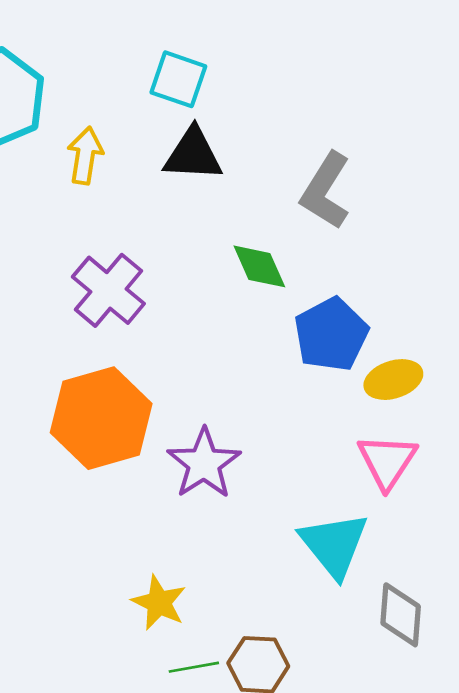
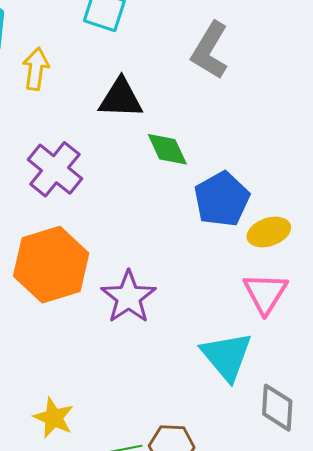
black triangle: (193, 154) -> (121, 98), moved
gray L-shape: (326, 191) -> (210, 50), moved
yellow star: (159, 603) -> (54, 418), moved

